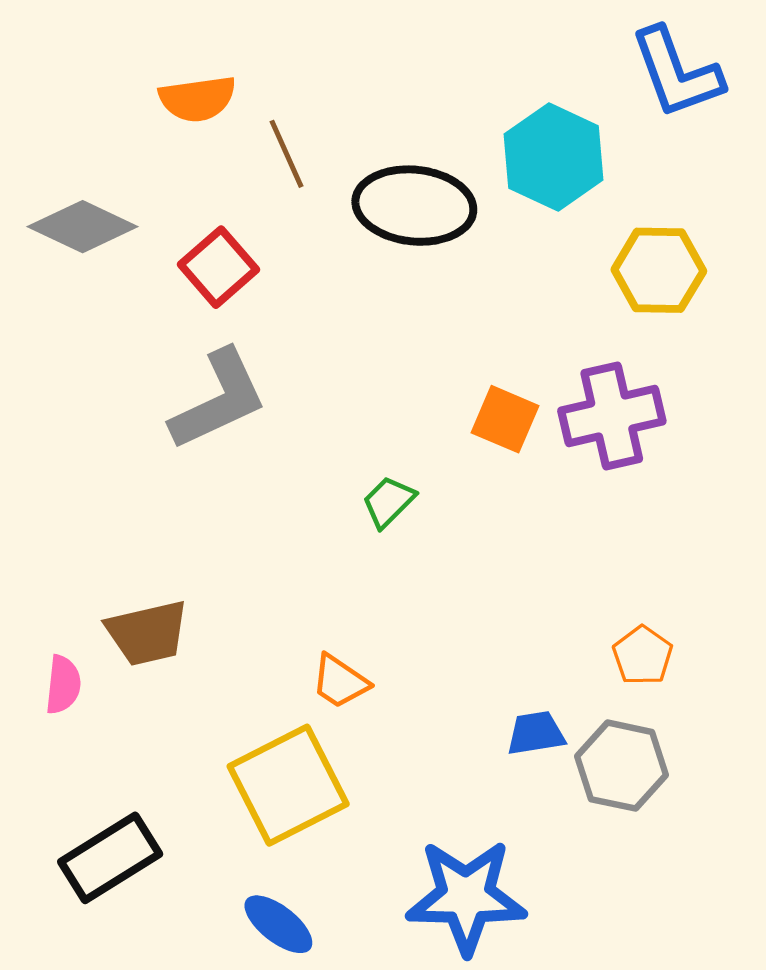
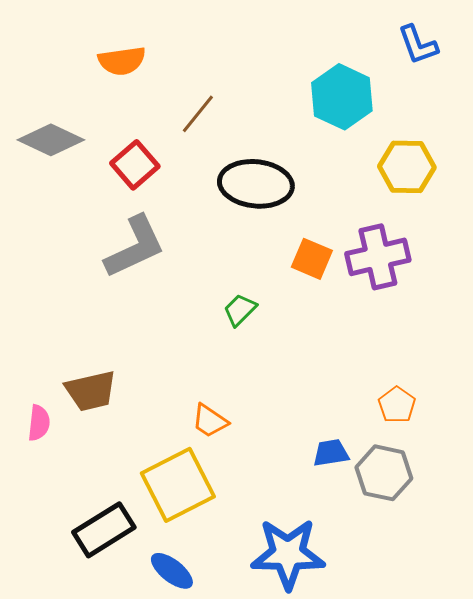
blue L-shape: (677, 73) -> (418, 45), size x0.7
brown line: (286, 154) -> (198, 114), moved, turned 63
black ellipse: (414, 206) -> (256, 184), moved
black rectangle: (110, 858) -> (104, 530), moved

